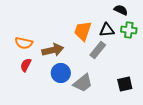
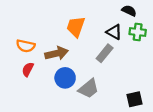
black triangle: (107, 30) -> (114, 32), turned 35
orange trapezoid: (83, 31) -> (76, 27), moved
black square: (125, 84) -> (134, 99), moved

